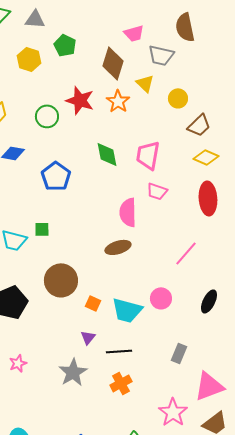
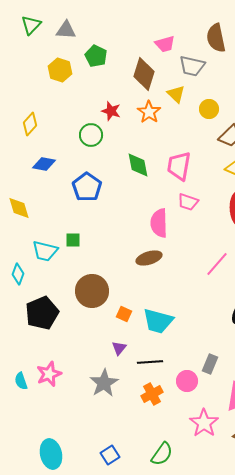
red star: (80, 100) -> (111, 111), size x0.7
green circle: (47, 116) -> (91, 135), moved
pink circle: (161, 298) -> (187, 381), moved
pink star: (18, 363) -> (49, 374), size x1.4

